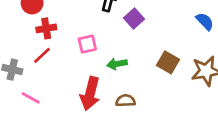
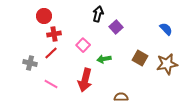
pink square: (87, 44) -> (83, 45), turned -32
pink line: (31, 98) -> (51, 84), moved
brown semicircle: (125, 101) -> (121, 97), moved

